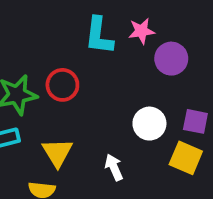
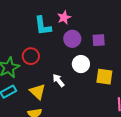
purple circle: (171, 59) -> (72, 39), moved
purple square: (195, 121) -> (99, 40), moved
white arrow: (114, 167) -> (58, 80), moved

